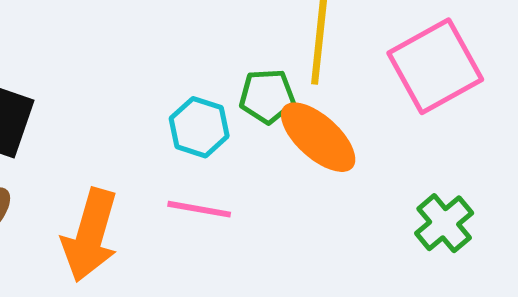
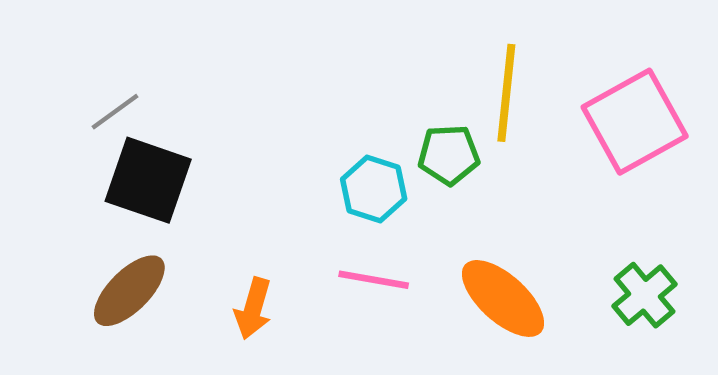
orange ellipse: (318, 137) -> (503, 298), moved
orange arrow: (90, 235) -> (253, 308), size x0.6

